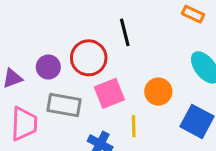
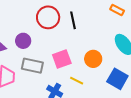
red circle: (89, 58) -> (48, 17), moved
yellow line: (134, 126) -> (77, 81), turned -64

